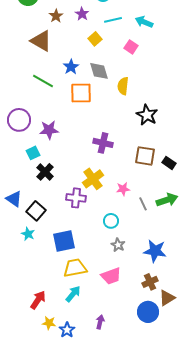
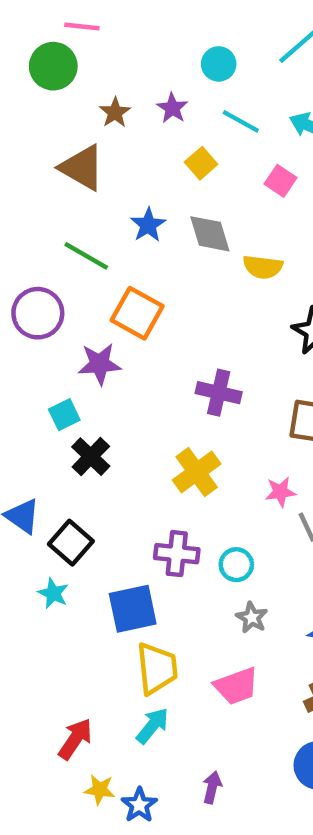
cyan line: (113, 20) -> (241, 121), turned 42
yellow semicircle: (123, 86) -> (263, 267), turned -90
orange square: (81, 93) -> (137, 313), moved, turned 30
purple circle: (19, 120) -> (38, 313), moved
pink star: (123, 189) -> (280, 492), moved
purple cross: (76, 198) -> (177, 554), moved
yellow trapezoid: (75, 268) -> (157, 668), turned 95

